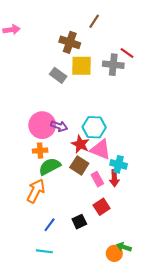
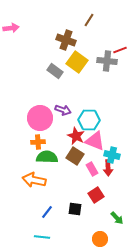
red line: (127, 53) -> (120, 50), turned -56
yellow square: (81, 66) -> (77, 62), turned 35
purple arrow: (59, 126) -> (63, 110), moved
green semicircle: (50, 166) -> (47, 157), turned 30
orange arrow: (36, 191) -> (34, 180), turned -105
black square: (79, 222) -> (75, 209), turned 32
green arrow: (124, 247) -> (117, 218), moved, turned -152
orange circle: (114, 253) -> (100, 239), moved

